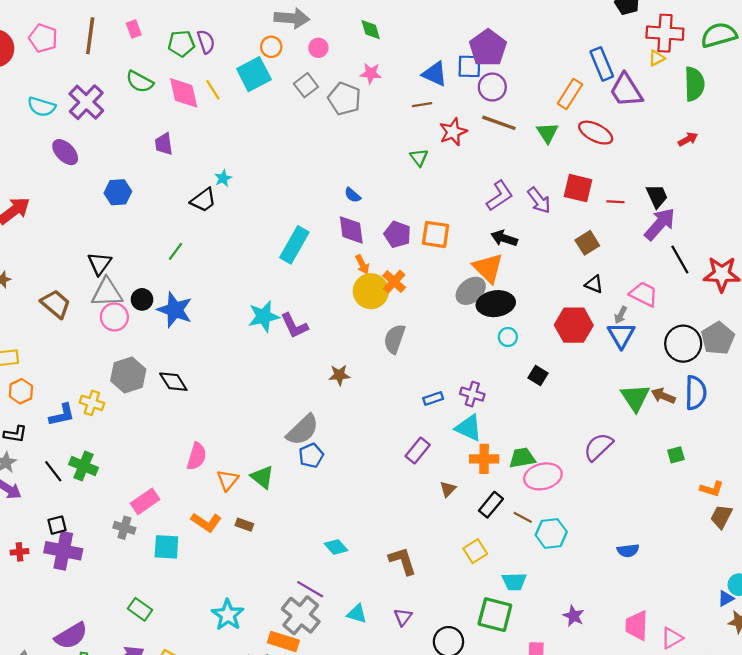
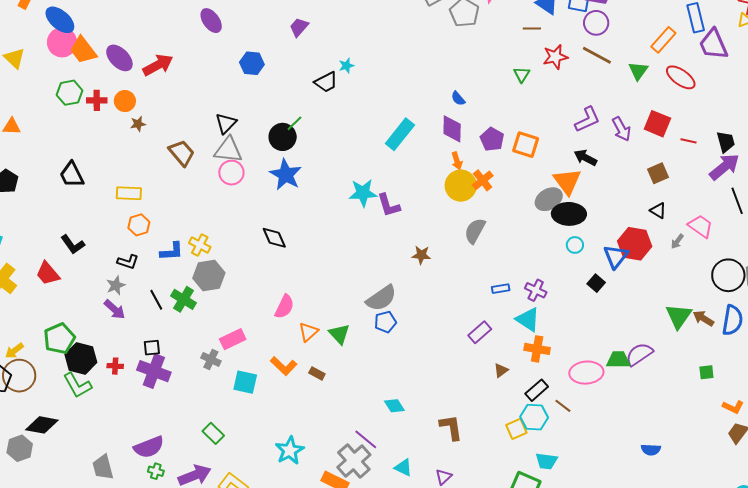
purple trapezoid: (164, 144) -> (299, 27), turned 40
black circle: (142, 299) -> (283, 137), moved, size x1.4
blue triangle: (621, 335) -> (616, 256), moved
gray hexagon: (128, 375) -> (209, 275), moved
green trapezoid: (522, 458) -> (618, 360), moved
cyan hexagon: (551, 533) -> (534, 417), moved

